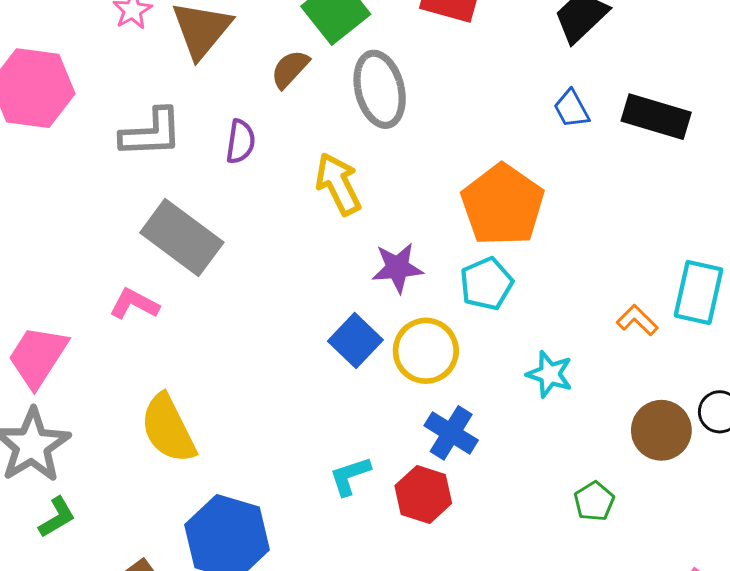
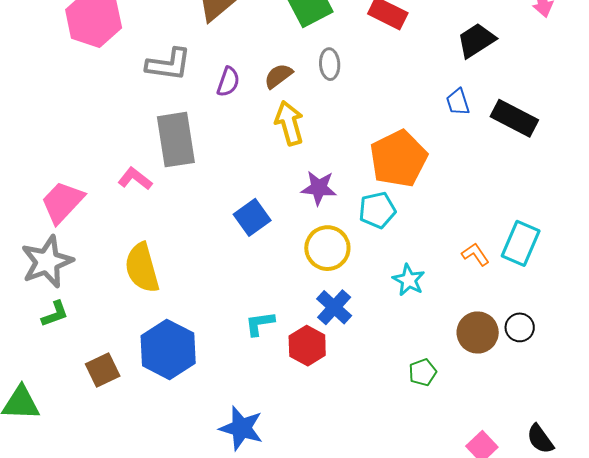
brown semicircle: (290, 69) -> (278, 76), moved
gray ellipse: (380, 89) -> (330, 64), size x0.6
gray rectangle: (182, 238) -> (176, 140), turned 34
blue square: (355, 340) -> (252, 217), moved

